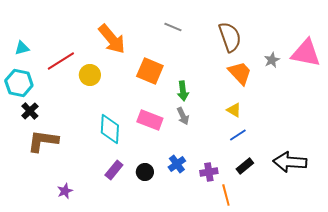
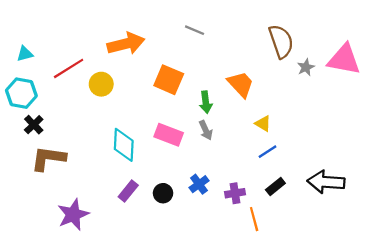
brown semicircle: (230, 37) -> (281, 41), moved
orange arrow: (112, 39) -> (126, 44), turned -64
orange trapezoid: (240, 73) -> (241, 84), moved
purple star: (65, 191) -> (73, 215), size x1.8

